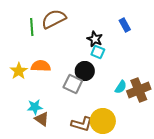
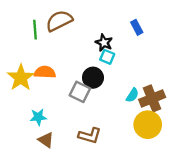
yellow star: (19, 71) -> (21, 78), size x1.4
brown triangle: (42, 119) -> (46, 140), moved
yellow circle: (103, 121) -> (148, 125), moved

